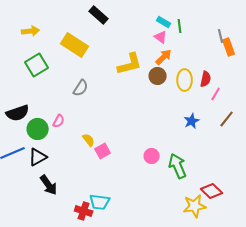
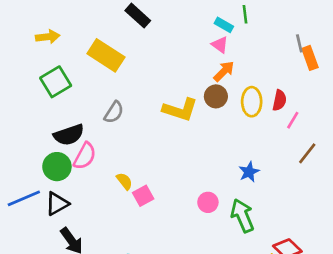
green line: (180, 26) -> (245, 14), moved
yellow L-shape: (130, 64) -> (180, 110), moved, turned 32
black semicircle: (18, 113) -> (69, 135), moved
pink semicircle: (59, 121) -> (85, 156), size x1.5
blue star: (192, 121) -> (249, 172), moved

